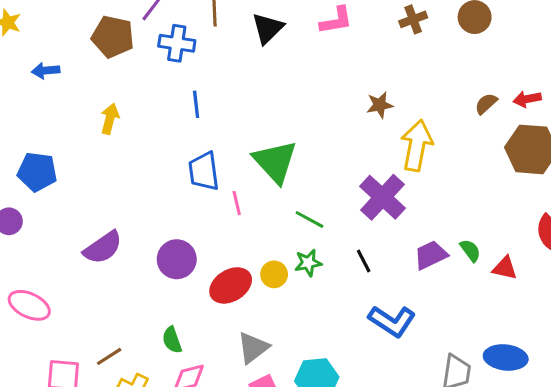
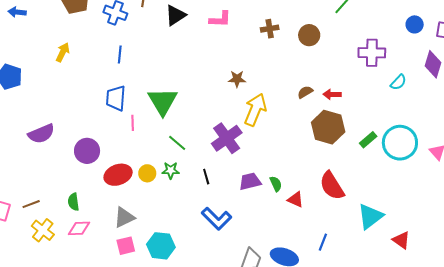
blue arrow: (46, 71) -> (17, 12), moved

